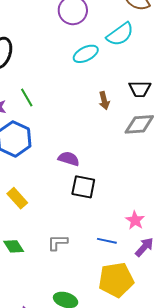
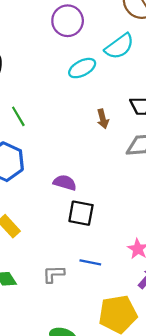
blue line: (107, 241) -> (90, 262), moved

